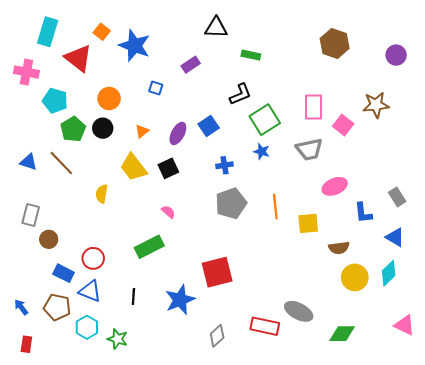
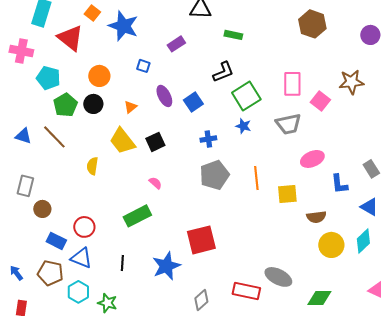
purple ellipse: (178, 133) -> (164, 96), moved, turned -55

